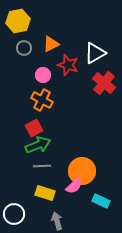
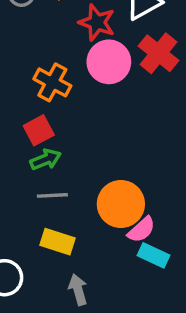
pink circle: (43, 75) -> (109, 62), moved, size x1.6
green arrow: (38, 145) -> (46, 159), size x0.7
pink semicircle: (74, 186) -> (141, 230), moved

